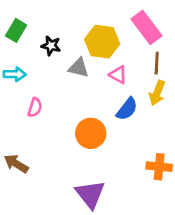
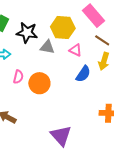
black star: (51, 46) -> (27, 33), size x1.5
brown line: (157, 63) -> (102, 40), turned -56
orange circle: (91, 133) -> (39, 83), moved

